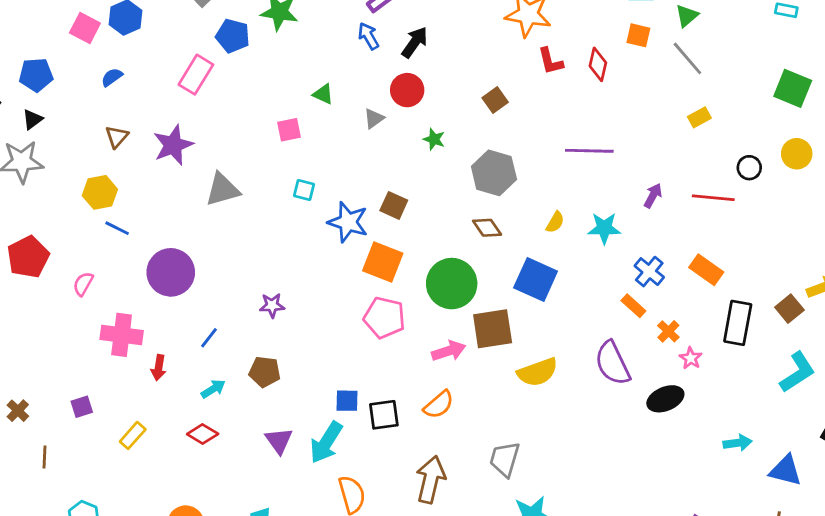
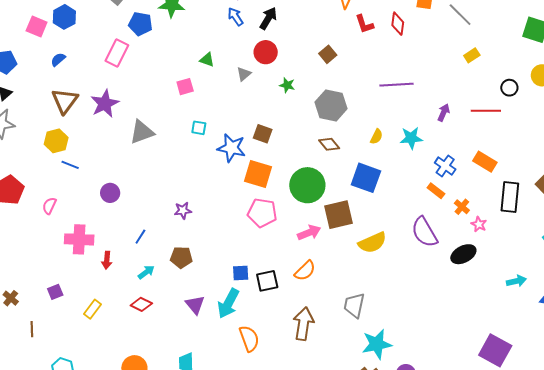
brown triangle: (117, 137) -> (65, 101), size x1.6
purple circle: (171, 272) -> (110, 193), size x0.6

